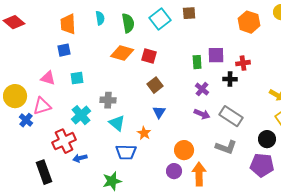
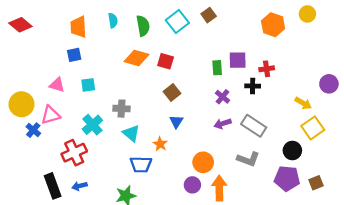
brown square: (189, 13) -> (209, 15), turned -32
purple arrow: (202, 114) -> (223, 124), turned 140
blue arrow: (80, 158) -> (80, 186), moved

